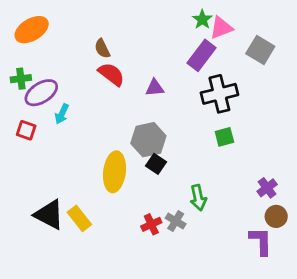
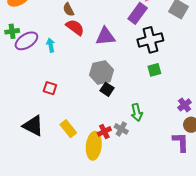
purple triangle: (155, 88) -> (105, 36), size x1.5
cyan arrow: (62, 114) -> (51, 45), moved, turned 144
red square: (26, 130) -> (50, 88), moved
yellow ellipse: (114, 172) -> (94, 146), moved
yellow rectangle: (79, 218) -> (68, 129), moved

